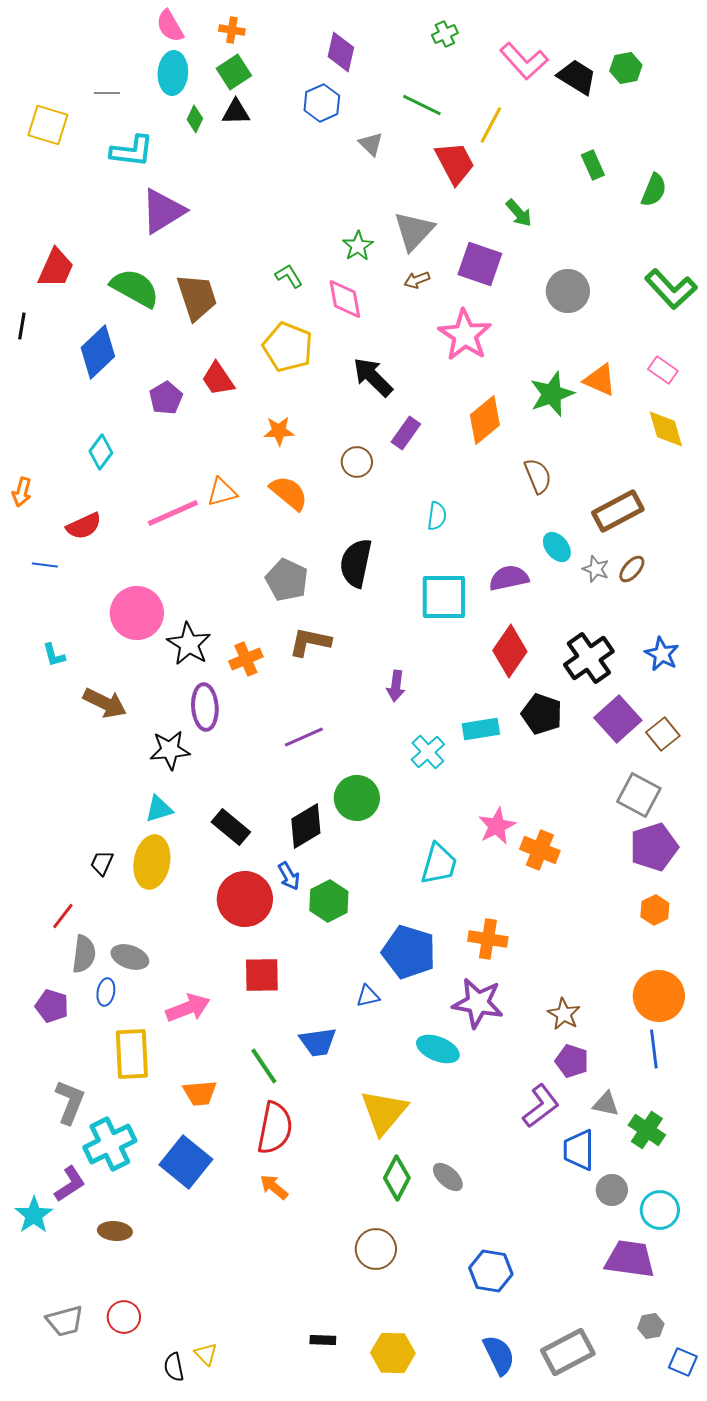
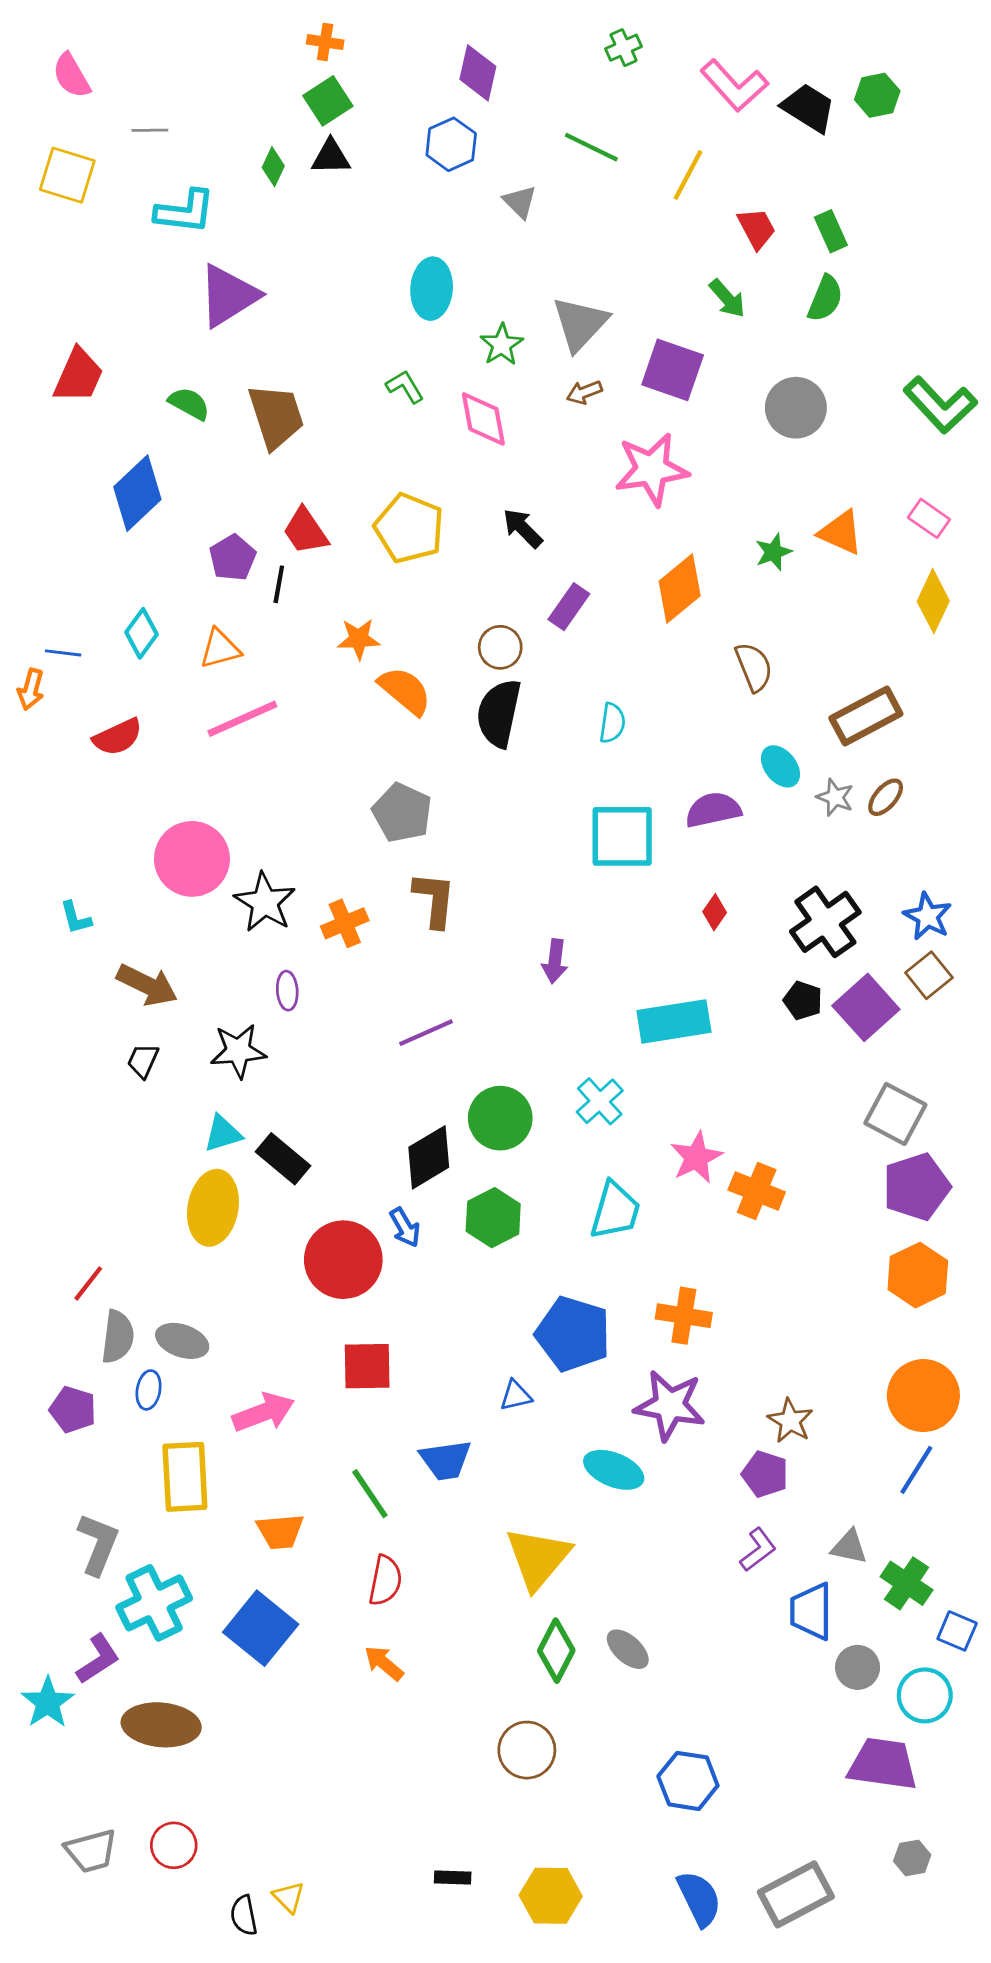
pink semicircle: (170, 26) -> (71, 76), moved
cyan ellipse: (173, 73) -> (432, 289), moved
red trapezoid: (455, 163) -> (757, 228), moved, size x0.7
green semicircle: (654, 190) -> (825, 298), moved
green semicircle: (135, 288) -> (189, 404), size x0.6
black line: (22, 326) -> (279, 584), moved
pink star: (465, 335) -> (652, 469), turned 30
yellow pentagon: (288, 347) -> (409, 528), moved
black arrow: (373, 377) -> (523, 528), size x0.7
green star: (552, 394) -> (773, 552), size x0.6
yellow diamond: (666, 429) -> (933, 601), turned 42
orange star: (279, 431) -> (359, 639), moved
orange triangle: (222, 492) -> (220, 649), moved
black semicircle: (356, 563) -> (499, 713), moved
blue line: (45, 565) -> (63, 653), moved
brown L-shape: (310, 642) -> (434, 900), turned 84
red diamond: (510, 651) -> (715, 912), size x0.5
purple ellipse: (205, 707) -> (287, 991), size x0.6
black pentagon: (542, 714) -> (803, 1000), moved, size x0.7
cyan rectangle: (481, 729) -> (674, 1021), size x1.4
brown square: (663, 734) -> (929, 975), moved
cyan cross: (428, 752) -> (600, 1101), moved
black rectangle: (231, 827) -> (283, 1159), moved
black trapezoid: (102, 863) -> (143, 1061), moved
green hexagon: (329, 901) -> (493, 1218), moved
orange hexagon: (655, 910) -> (918, 1275), size x1.5
blue line: (654, 1049) -> (916, 1470), turned 39
purple pentagon: (572, 1061) -> (765, 1474), moved
purple L-shape: (541, 1106) -> (758, 1550), size x0.7
red semicircle: (275, 1128) -> (385, 1581), size x0.7
brown ellipse: (115, 1231) -> (161, 1725), size x1.6
blue square: (683, 1362) -> (957, 1631), moved

